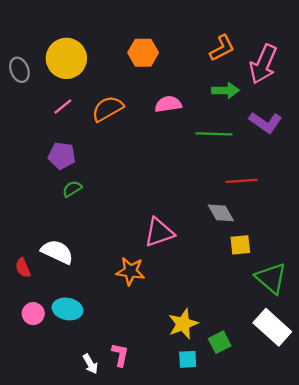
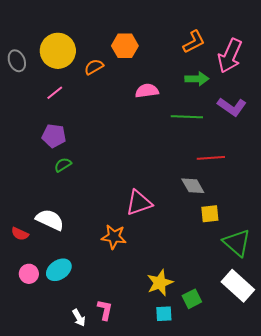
orange semicircle: (108, 109) -> (94, 67), moved, size x0.7
red semicircle: (23, 268) -> (20, 234), turned -42
cyan ellipse: (68, 309) -> (59, 270), turned -45

